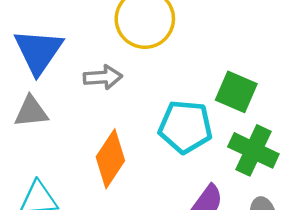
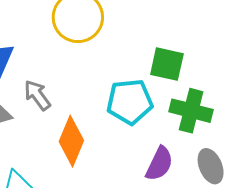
gray arrow: (103, 77) -> (37, 95), moved, turned -112

